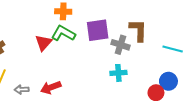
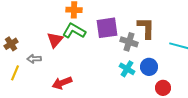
cyan cross: (118, 73) -> (127, 69), turned 35
blue circle: (168, 81) -> (149, 67), moved
gray arrow: (22, 90) -> (34, 59), moved

